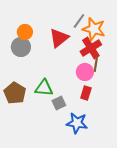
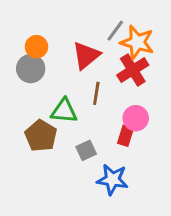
brown line: (96, 64) -> (96, 93), moved
pink circle: (85, 72) -> (136, 118), moved
green triangle: (44, 88) -> (64, 111), moved
brown pentagon: (15, 93) -> (41, 136), moved

